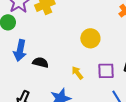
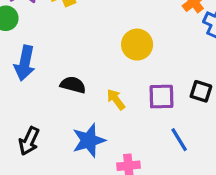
black semicircle: (41, 62) -> (73, 85), moved

